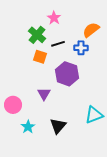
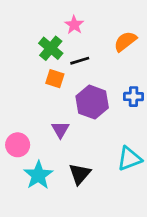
blue cross: (81, 48) -> (134, 97), moved
cyan star: (28, 127) -> (38, 175), size x1.5

